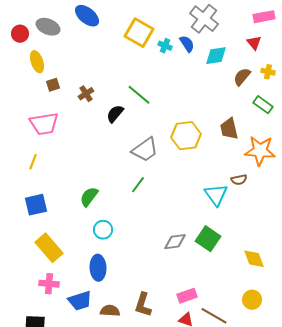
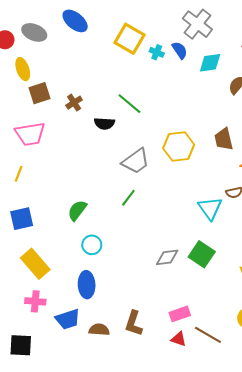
brown square: (53, 85) -> (39, 93), size x1.5
black semicircle: (115, 114) -> (104, 123), turned -126

